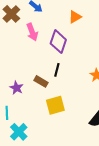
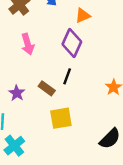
orange triangle: (75, 17) -> (83, 16), moved
pink arrow: (32, 32) -> (28, 44), moved

